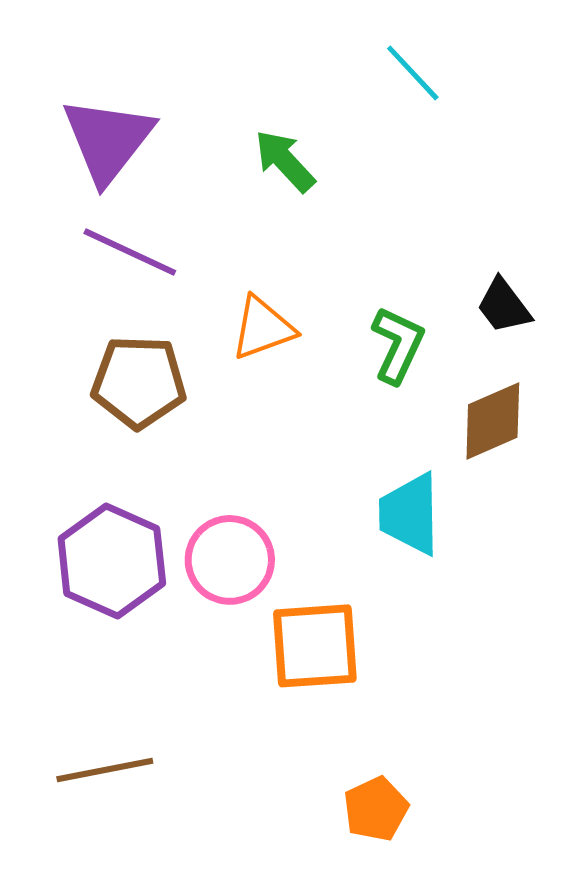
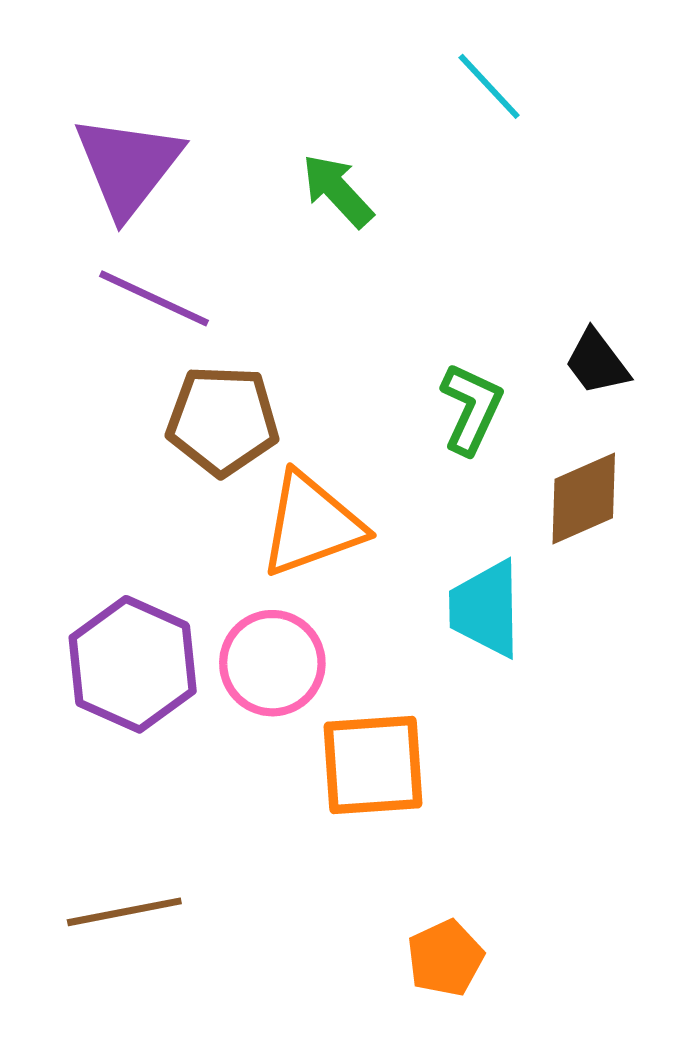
orange triangle: (263, 328) -> (311, 525), moved, size x1.4
brown pentagon: (139, 382) -> (223, 420), moved

